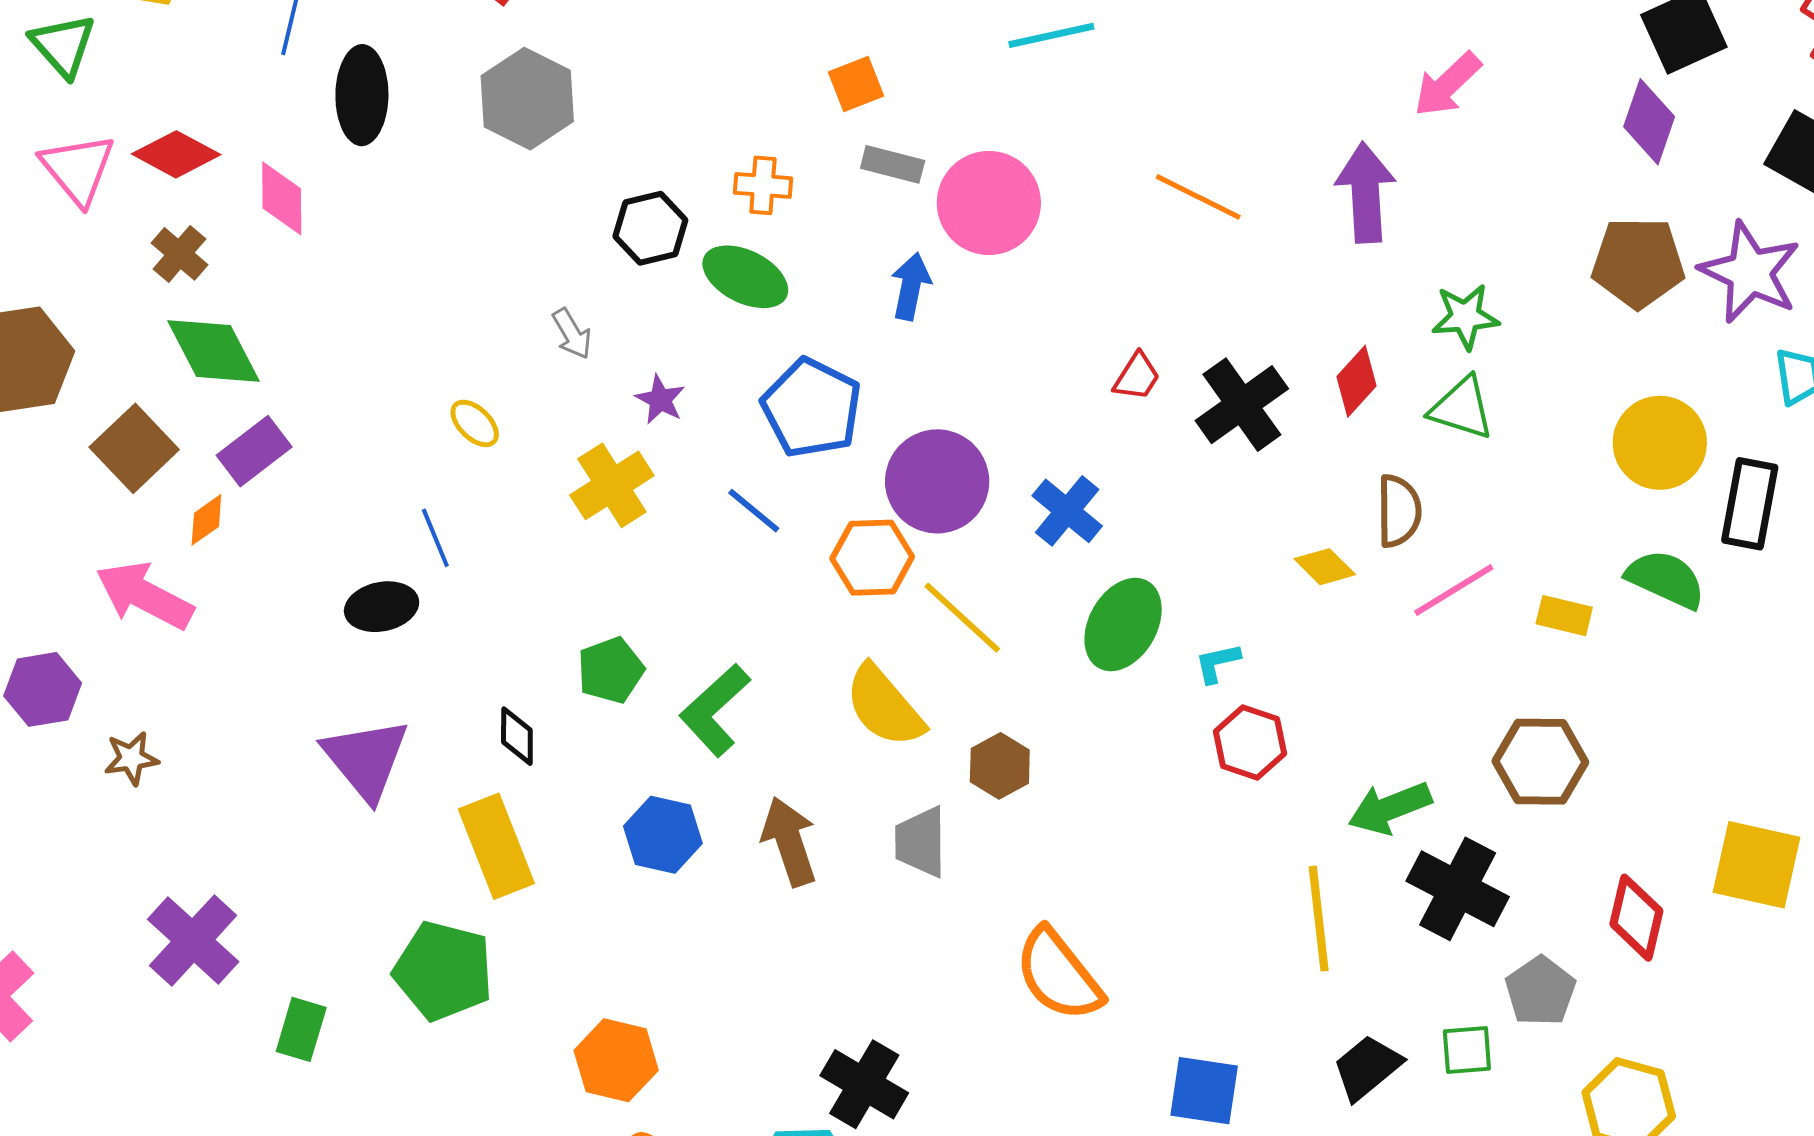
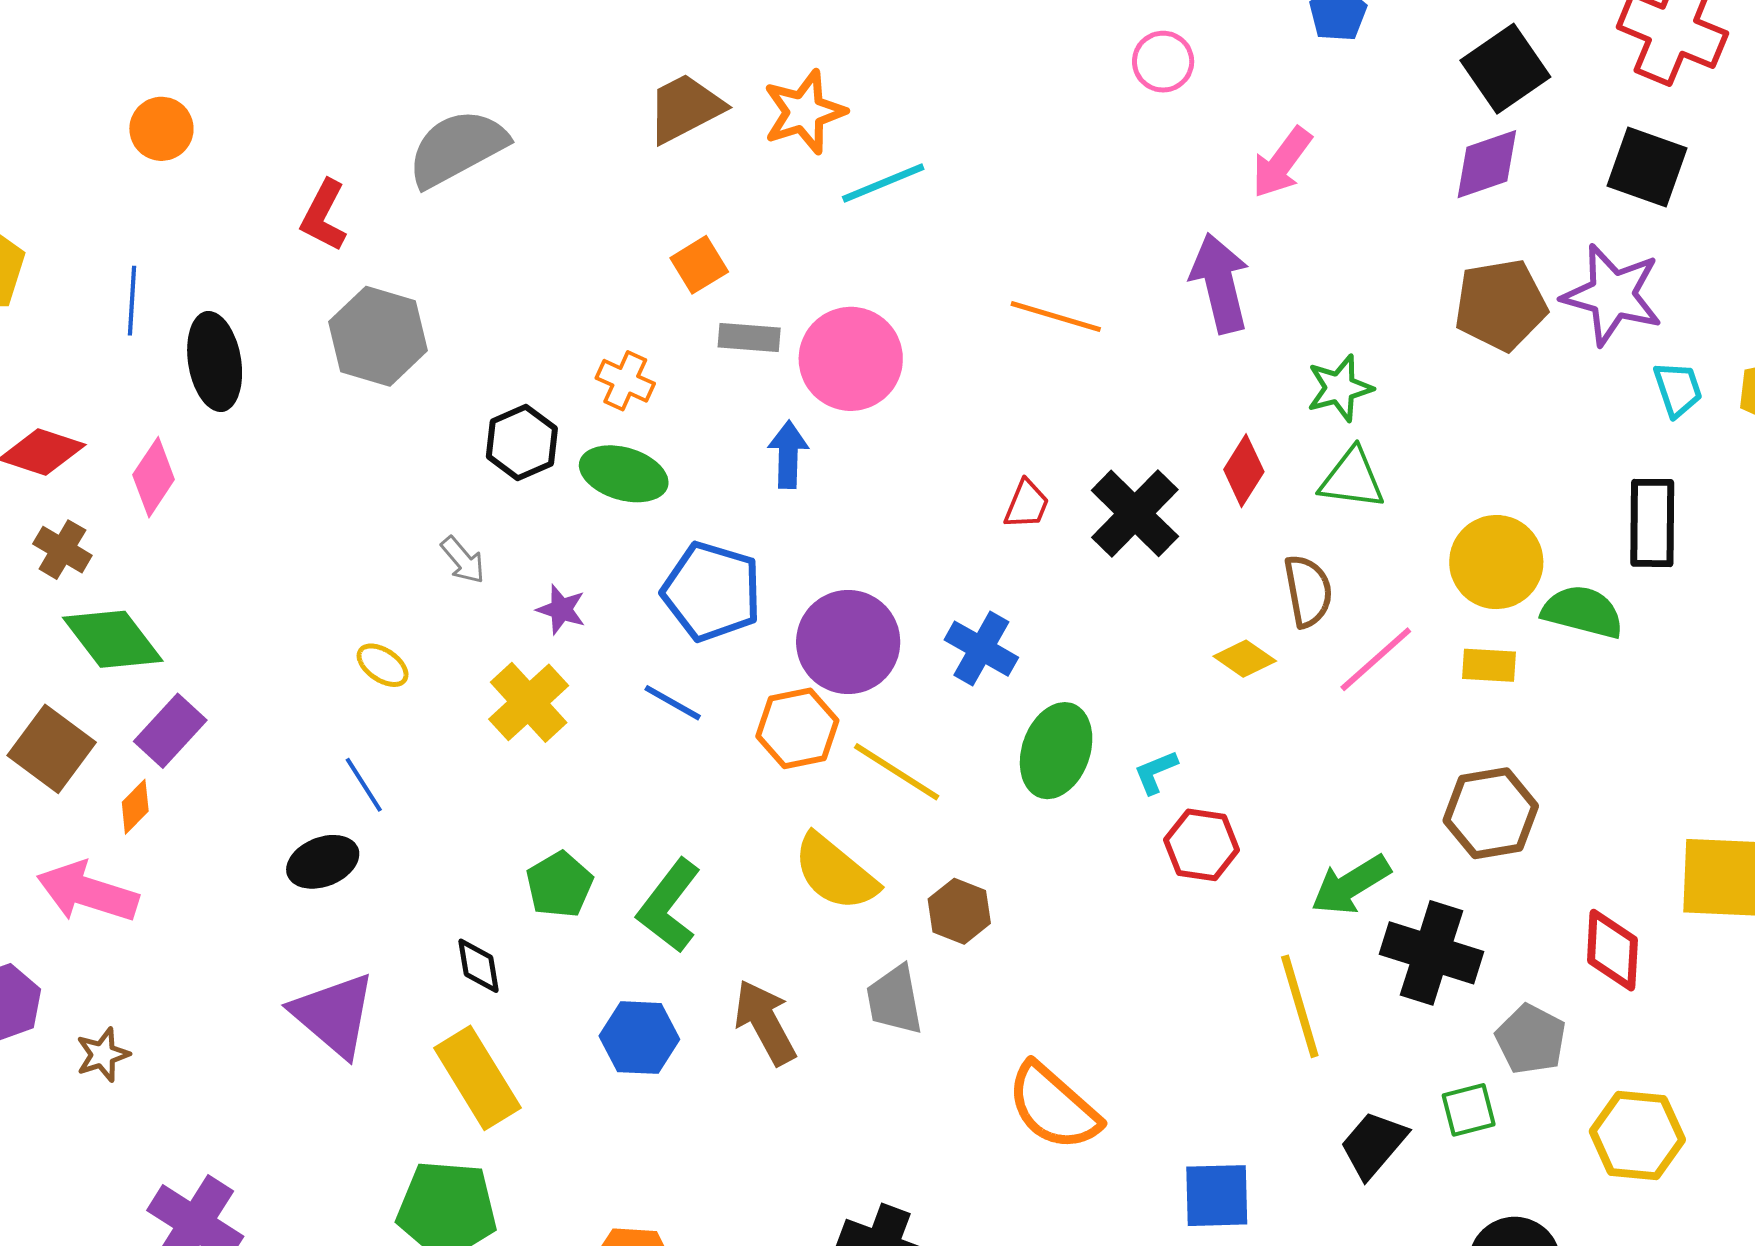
purple diamond: (1649, 122) -> (1487, 164), turned 62
orange cross: (763, 185) -> (625, 381), turned 30
pink diamond: (282, 198) -> (154, 477), turned 44
yellow circle: (1660, 443) -> (1496, 562), moved

